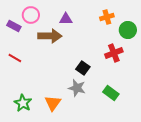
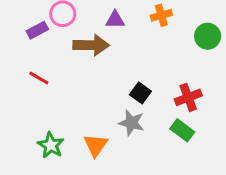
orange cross: (107, 17) -> (161, 15), moved
purple rectangle: (14, 26) -> (37, 30), turned -56
red cross: (114, 53) -> (188, 97), moved

